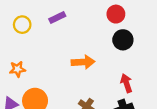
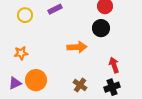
black circle: (123, 40) -> (101, 28), moved

